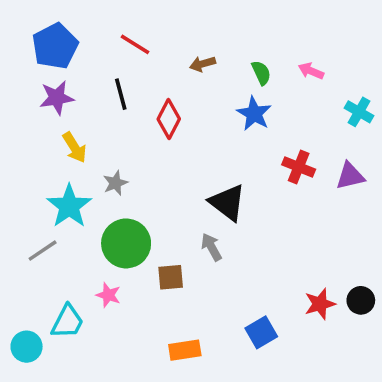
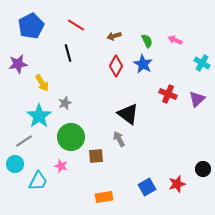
purple star: (57, 98) -> (18, 64), moved
red diamond: (169, 119) -> (116, 66), moved
purple triangle: (350, 176) -> (197, 99), turned -30
red star: (320, 304) -> (177, 184), moved
cyan circle: (27, 347) -> (15, 164), moved

